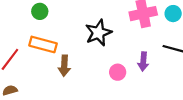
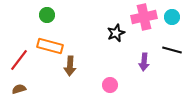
black star: (98, 33) -> (116, 33), moved, size x0.7
pink circle: (118, 72) -> (110, 85), moved

